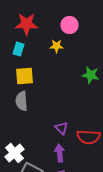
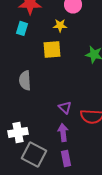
yellow square: (25, 76) -> (52, 49), moved
white cross: (15, 153) -> (18, 132), turned 30

